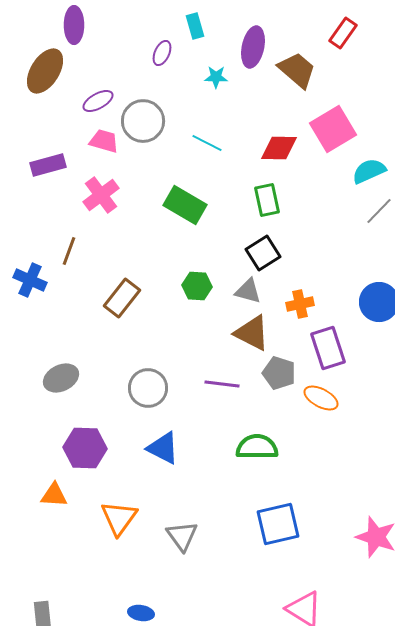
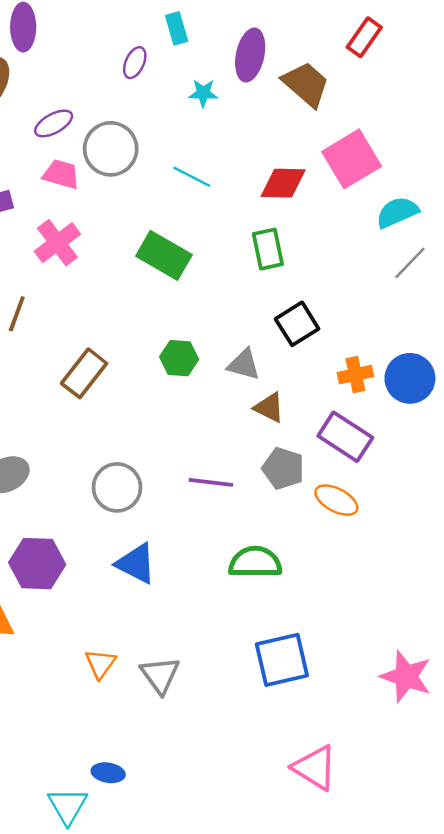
black square: (263, 253) -> (297, 324), moved
orange cross: (300, 304) -> (355, 375), moved
brown triangle: (252, 333) -> (269, 408), moved, size x0.7
purple rectangle: (328, 348) -> (345, 437), turned -39
orange triangle: (119, 518) -> (101, 664), moved, size x0.7

